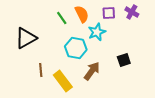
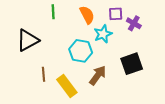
purple cross: (132, 12) -> (134, 23), moved
green line: (62, 18) -> (53, 12), moved, turned 32
black square: (124, 60) -> (132, 64), size x1.5

